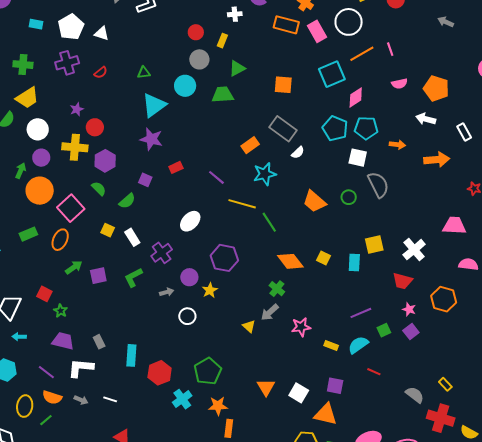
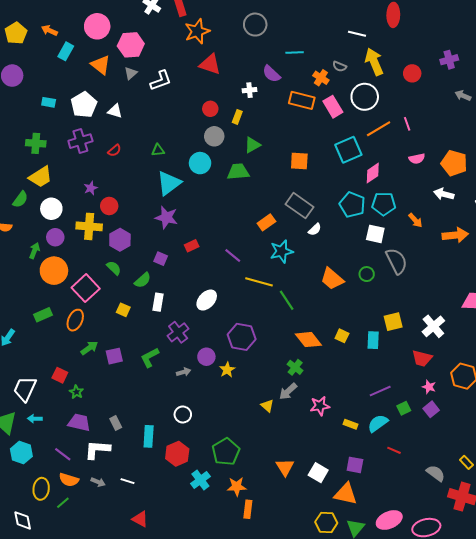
orange arrow: (397, 145) -> (415, 220), turned 42
white rectangle: (132, 237) -> (158, 302), moved, turned 42
white circle: (187, 316) -> (183, 414), moved

